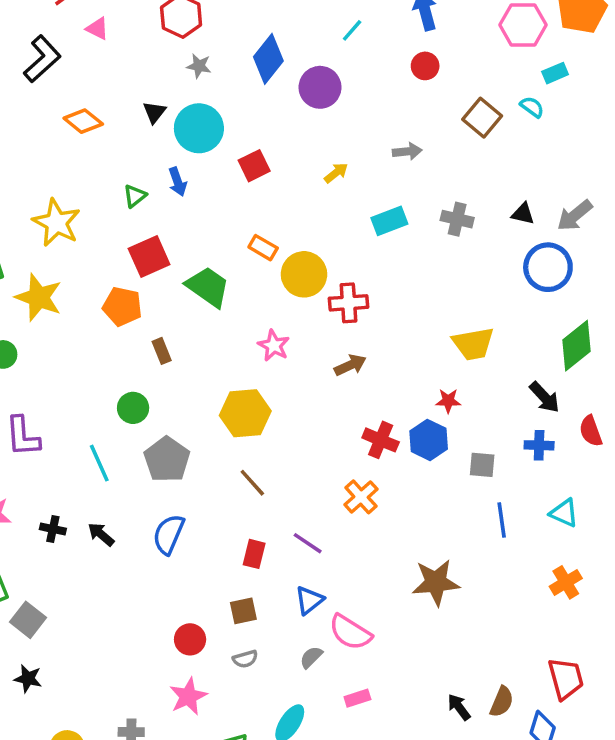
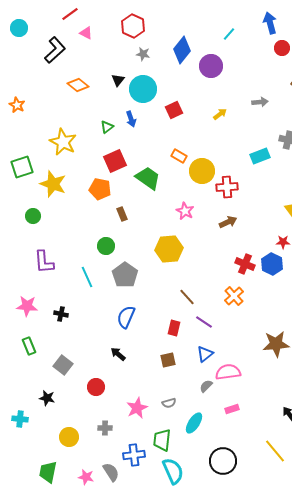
red circle: (425, 66) -> (282, 48), moved
cyan rectangle: (389, 221) -> (260, 156), moved
brown line: (252, 483) -> (187, 297), moved
black arrow: (101, 534) -> (118, 354), moved
gray square: (28, 620) -> (63, 365), moved
pink semicircle: (350, 632) -> (228, 372), turned 140
red circle: (190, 639) -> (96, 387), moved
gray semicircle: (245, 659) -> (169, 403), moved

